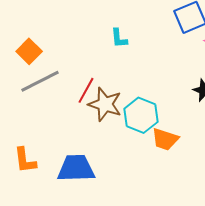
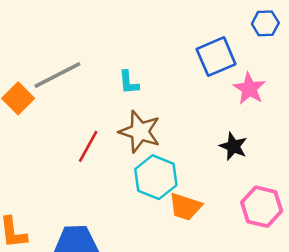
gray line: (40, 81) -> (57, 75), moved
brown star: (105, 104) -> (140, 132), moved

